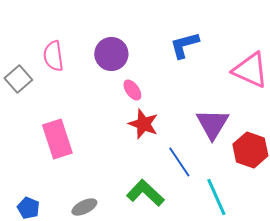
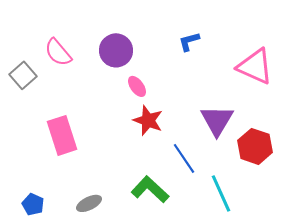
blue L-shape: (184, 45) -> (189, 41), size x0.7
pink semicircle: (53, 56) -> (58, 52), turned -32

